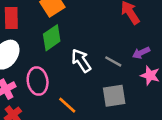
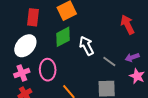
white arrow: (81, 61) -> (86, 46), moved

